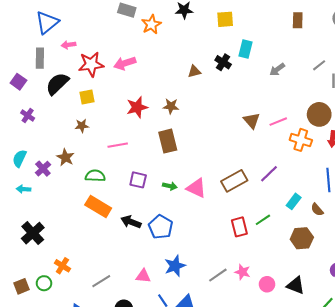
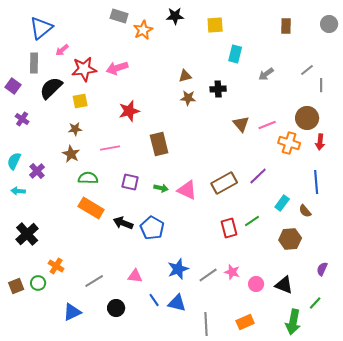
pink arrow: (69, 45) -> (62, 50), turned -32
black cross: (223, 62) -> (218, 89), moved, turned -35
brown star: (171, 106) -> (188, 98), moved
brown star: (65, 157) -> (71, 154), moved
blue star: (175, 266) -> (178, 269), moved

